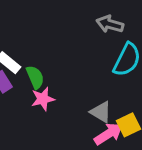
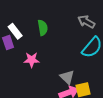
green semicircle: (35, 77) -> (43, 28), moved

